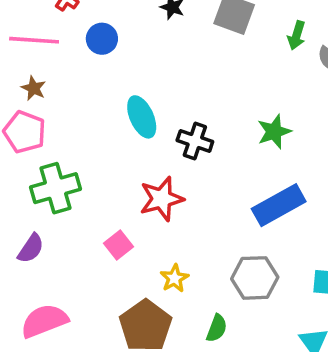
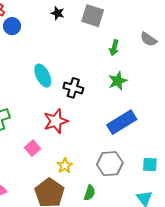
green arrow: (297, 35) -> (114, 48), moved
blue circle: (102, 39) -> (12, 26), moved

